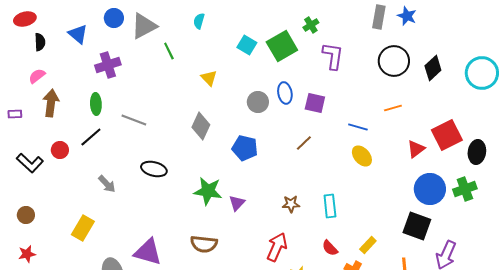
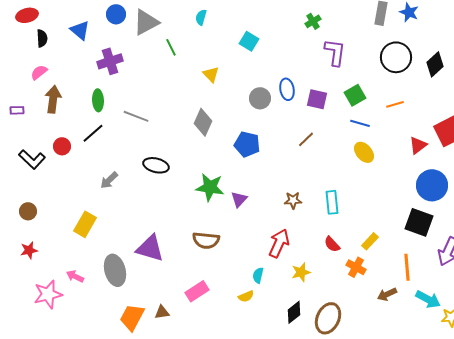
green square: (282, 46) -> (355, 95), moved, size x0.7
gray arrow: (107, 184) -> (109, 180), turned 90

